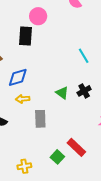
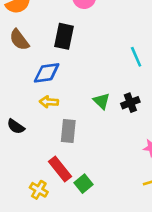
black rectangle: (26, 36) -> (64, 36), moved
red rectangle: (76, 147) -> (60, 169), moved
yellow cross: (24, 166) -> (39, 190), turned 32

